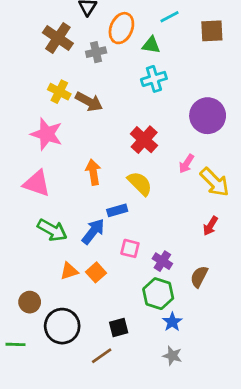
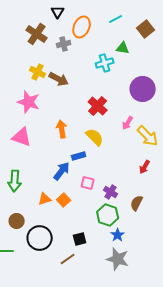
brown square: (212, 31) -> (146, 29), turned -36
green triangle: (151, 45) -> (123, 48), moved
green arrow: (52, 230) -> (15, 181), moved, turned 65
gray star: (172, 356) -> (118, 259), size x1.6

